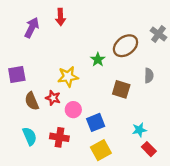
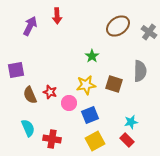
brown ellipse: (125, 46) -> (118, 26), moved
gray semicircle: (149, 76) -> (140, 71), size x1.5
yellow star: (68, 77) -> (86, 85), moved
red cross: (59, 137) -> (52, 139), moved
red rectangle: (149, 149) -> (127, 140), moved

